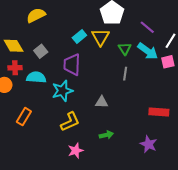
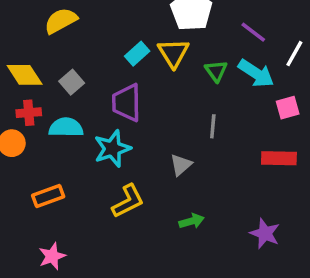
pink square: (168, 62) -> (288, 108), moved
gray line: (125, 74) -> (213, 126), moved
gray triangle: (102, 102) -> (181, 165), turned -40
red rectangle: (159, 112) -> (279, 158), moved
orange rectangle: (24, 117) -> (48, 196), turned 42
pink star: (76, 151) -> (52, 256), moved

